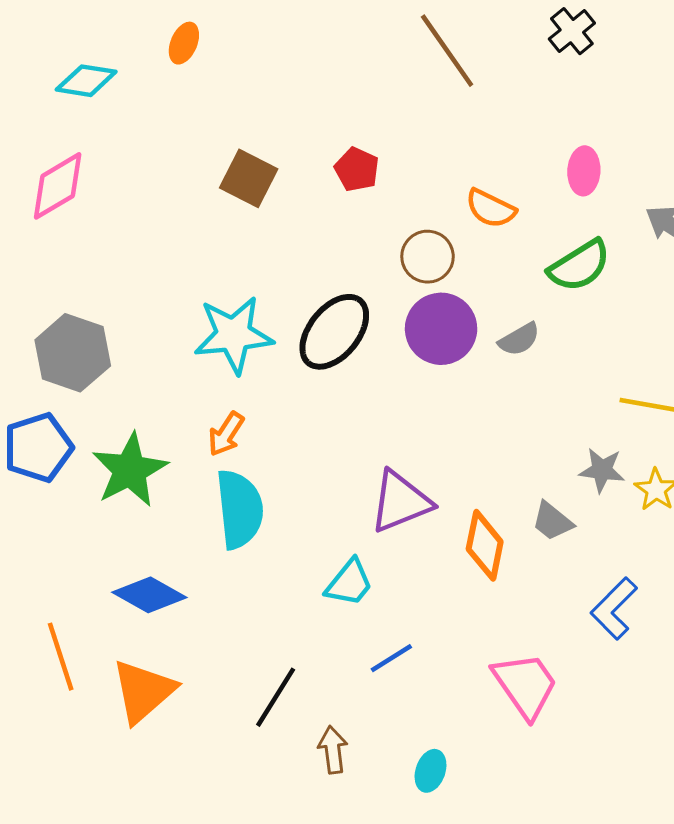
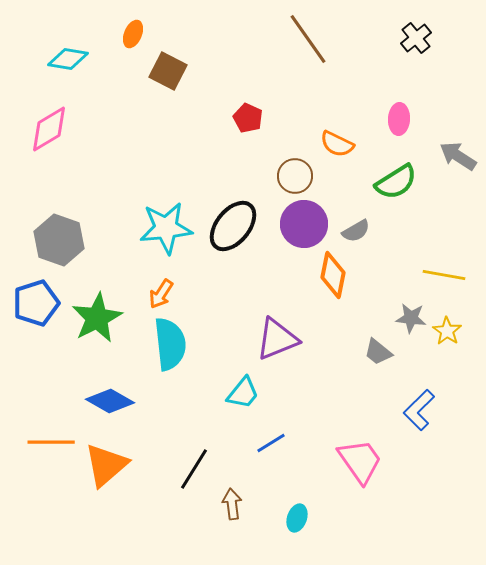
black cross: (572, 31) -> (416, 38), moved
brown square: (249, 178) -> (168, 71), moved
orange diamond: (485, 545) -> (333, 275), moved
orange line: (61, 657) -> (51, 442), turned -72

